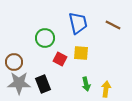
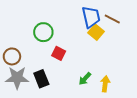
blue trapezoid: (78, 23) -> (91, 17), moved
yellow square: (81, 53) -> (96, 32), moved, turned 35
green arrow: (86, 84) -> (85, 79), turned 56

